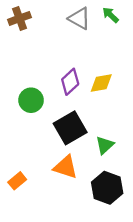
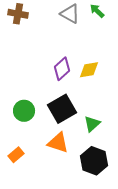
brown cross: (19, 18) -> (18, 14), turned 30
green circle: (31, 100) -> (24, 111), moved

